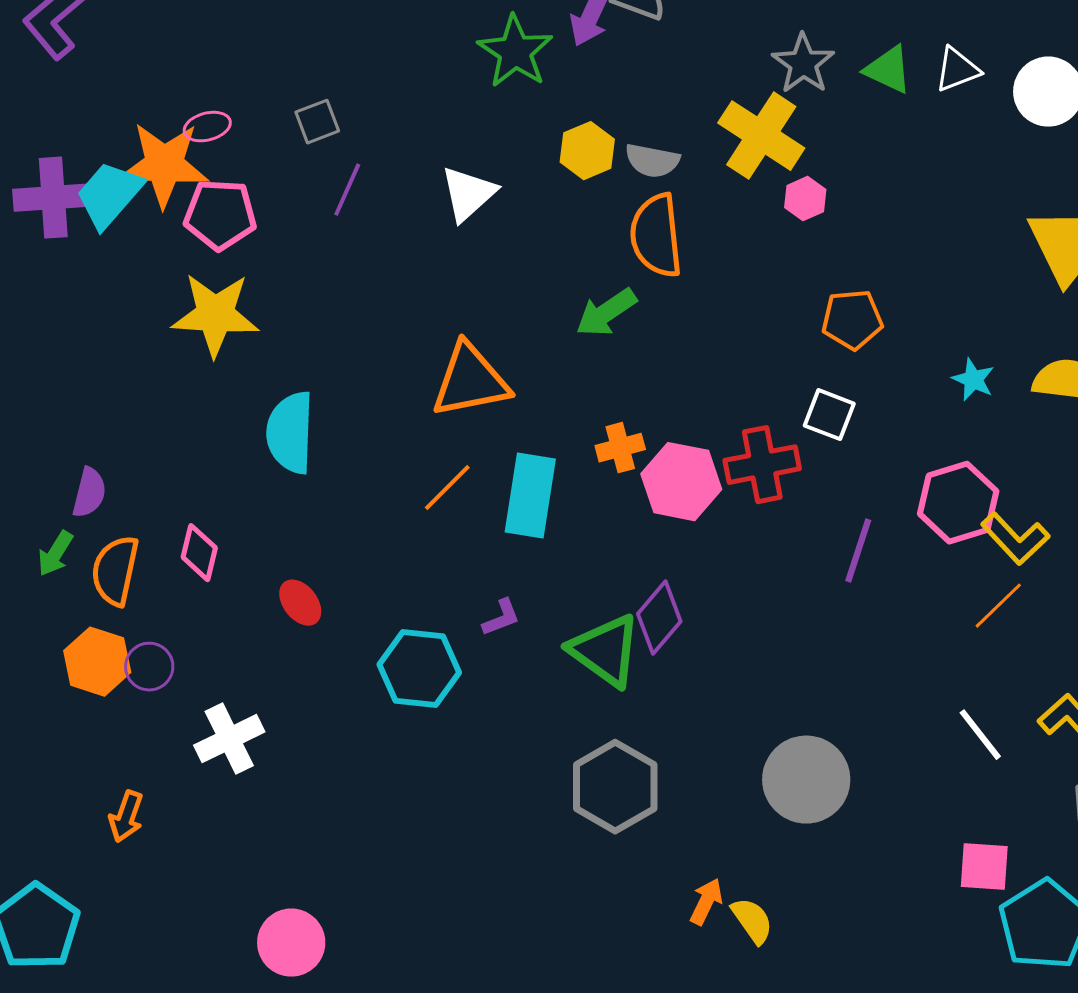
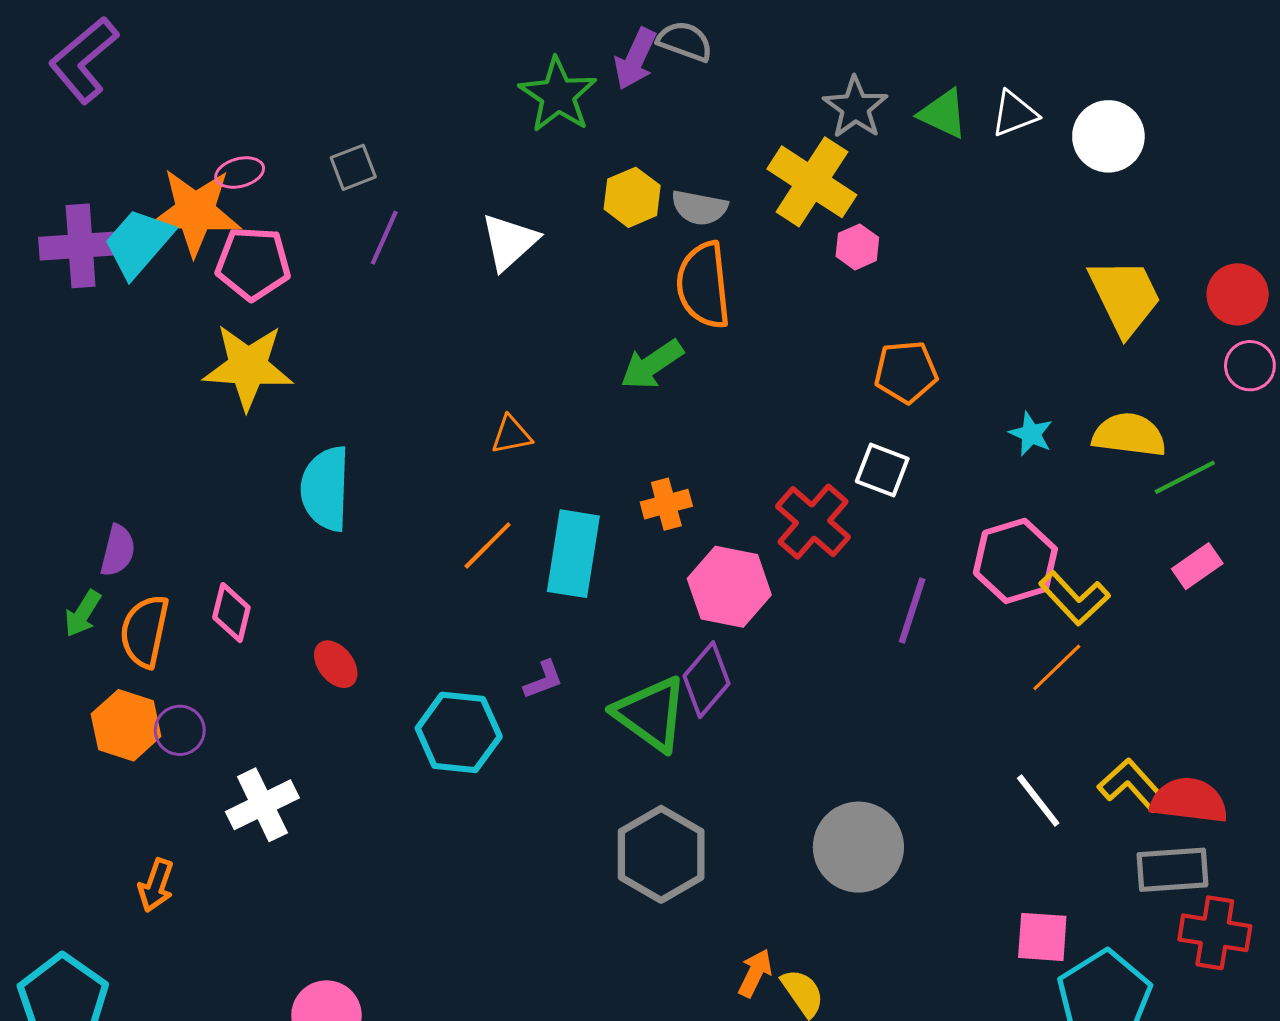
orange triangle: (470, 381) -> (511, 435), size x0.5
red cross: (762, 465) -> (813, 522), turned -38
pink hexagon: (681, 482) -> (729, 587), moved

